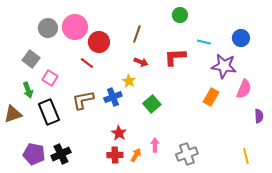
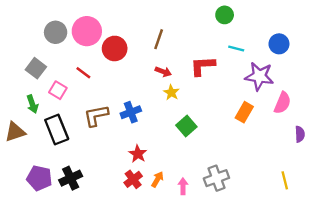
green circle: (180, 15) -> (225, 15), moved
red line: (87, 63) -> (83, 73), moved
yellow star: (129, 81) -> (171, 92), moved
green square: (152, 104) -> (186, 126), moved
pink arrow: (155, 145) -> (183, 186), moved
red cross: (115, 155) -> (133, 179), turned -35

